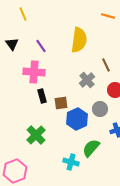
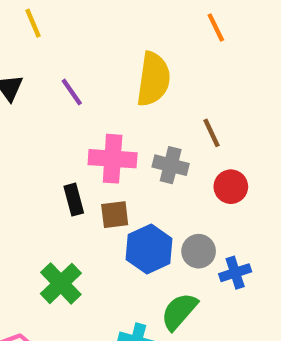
orange line: (108, 16) -> (216, 27), turned 48
pink cross: (34, 72) -> (113, 159), moved
gray cross: (87, 80) -> (171, 165), turned -35
gray circle: (100, 109) -> (199, 251), moved

